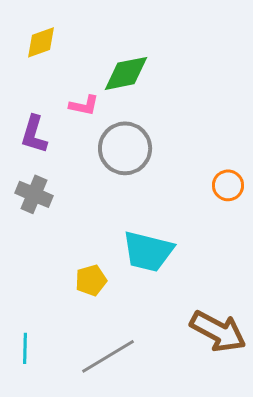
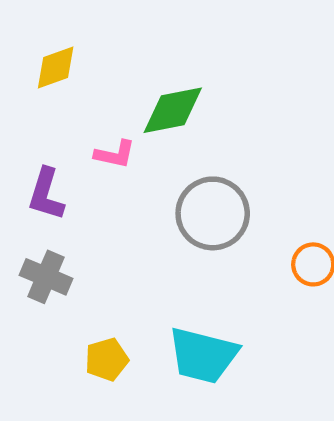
gray circle: (125, 148) -> (213, 213), moved
yellow pentagon: (91, 280) -> (107, 359), moved

